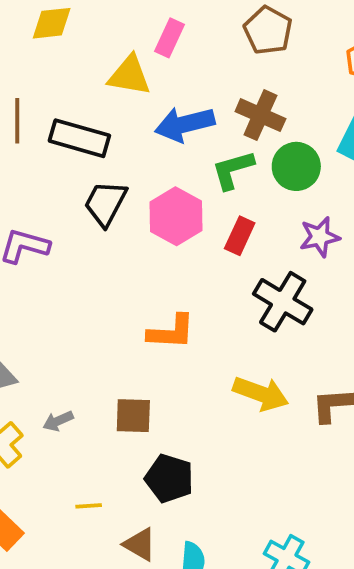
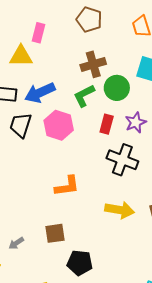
brown cross: (260, 115) -> (93, 64), turned -30
blue arrow: (185, 124) -> (40, 93), moved
red rectangle: (240, 236) -> (107, 124), moved

